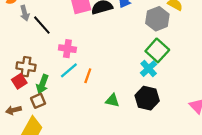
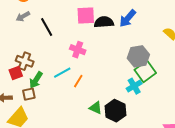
gray arrow: (25, 13) -> (23, 16), moved, turned 64
gray hexagon: (157, 19) -> (138, 56), moved
pink cross: (67, 49) -> (78, 50), moved
black hexagon: (147, 98) -> (115, 111), moved

